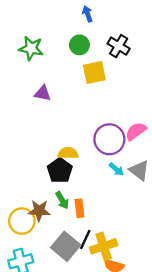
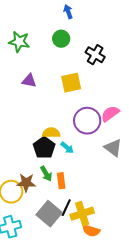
black cross: (119, 46) -> (95, 55), moved
yellow square: (94, 73) -> (71, 83), moved
cyan arrow: (116, 169) -> (67, 148), moved

